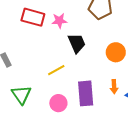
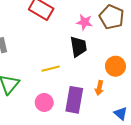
pink star: (59, 21) -> (84, 22), moved
orange arrow: (114, 87) -> (99, 88), moved

